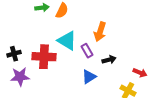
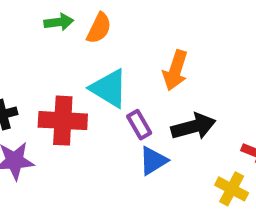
purple rectangle: (87, 51) -> (139, 125), moved
black arrow: (109, 60) -> (193, 127), size x1.5

